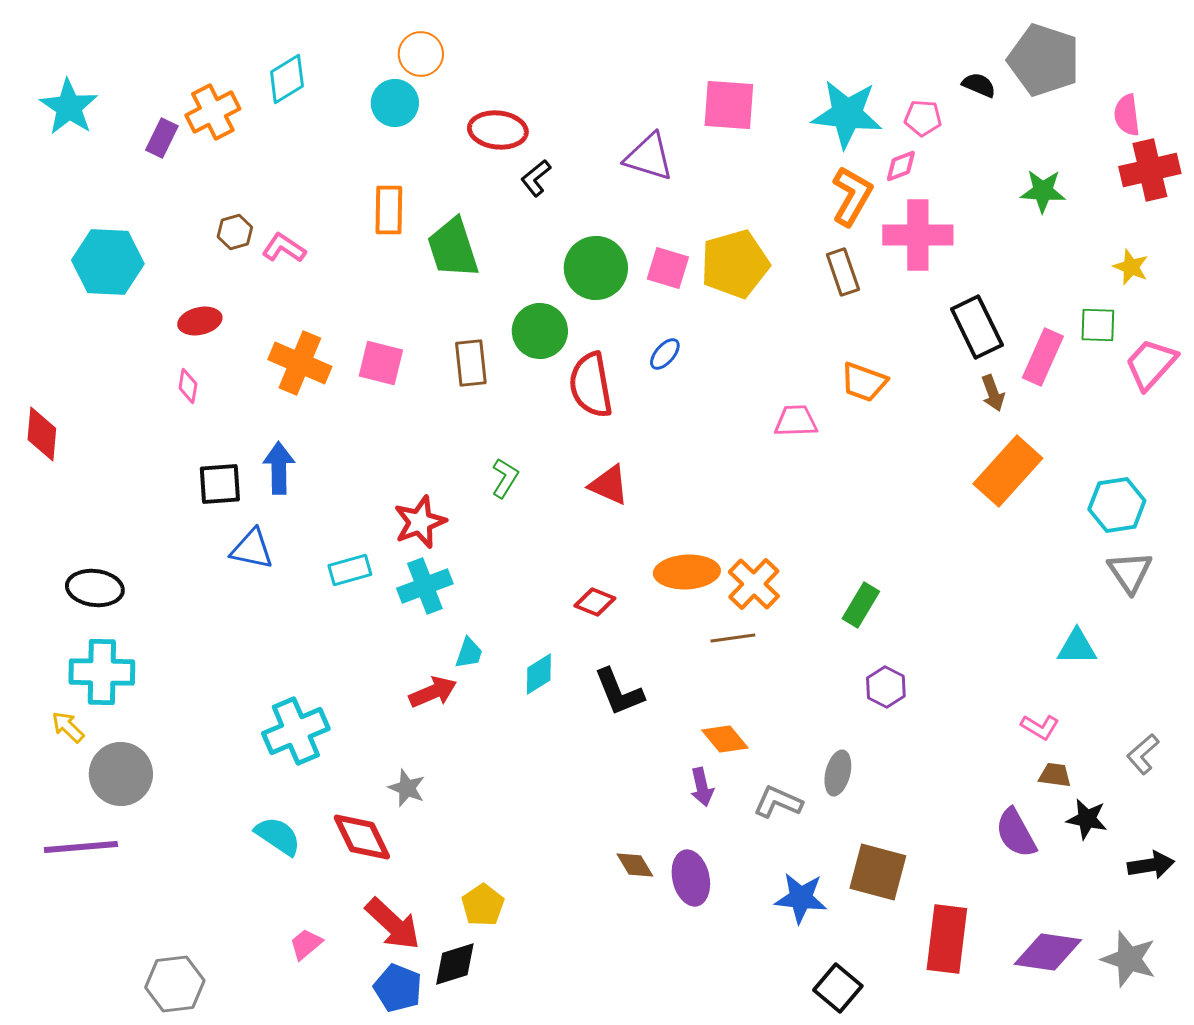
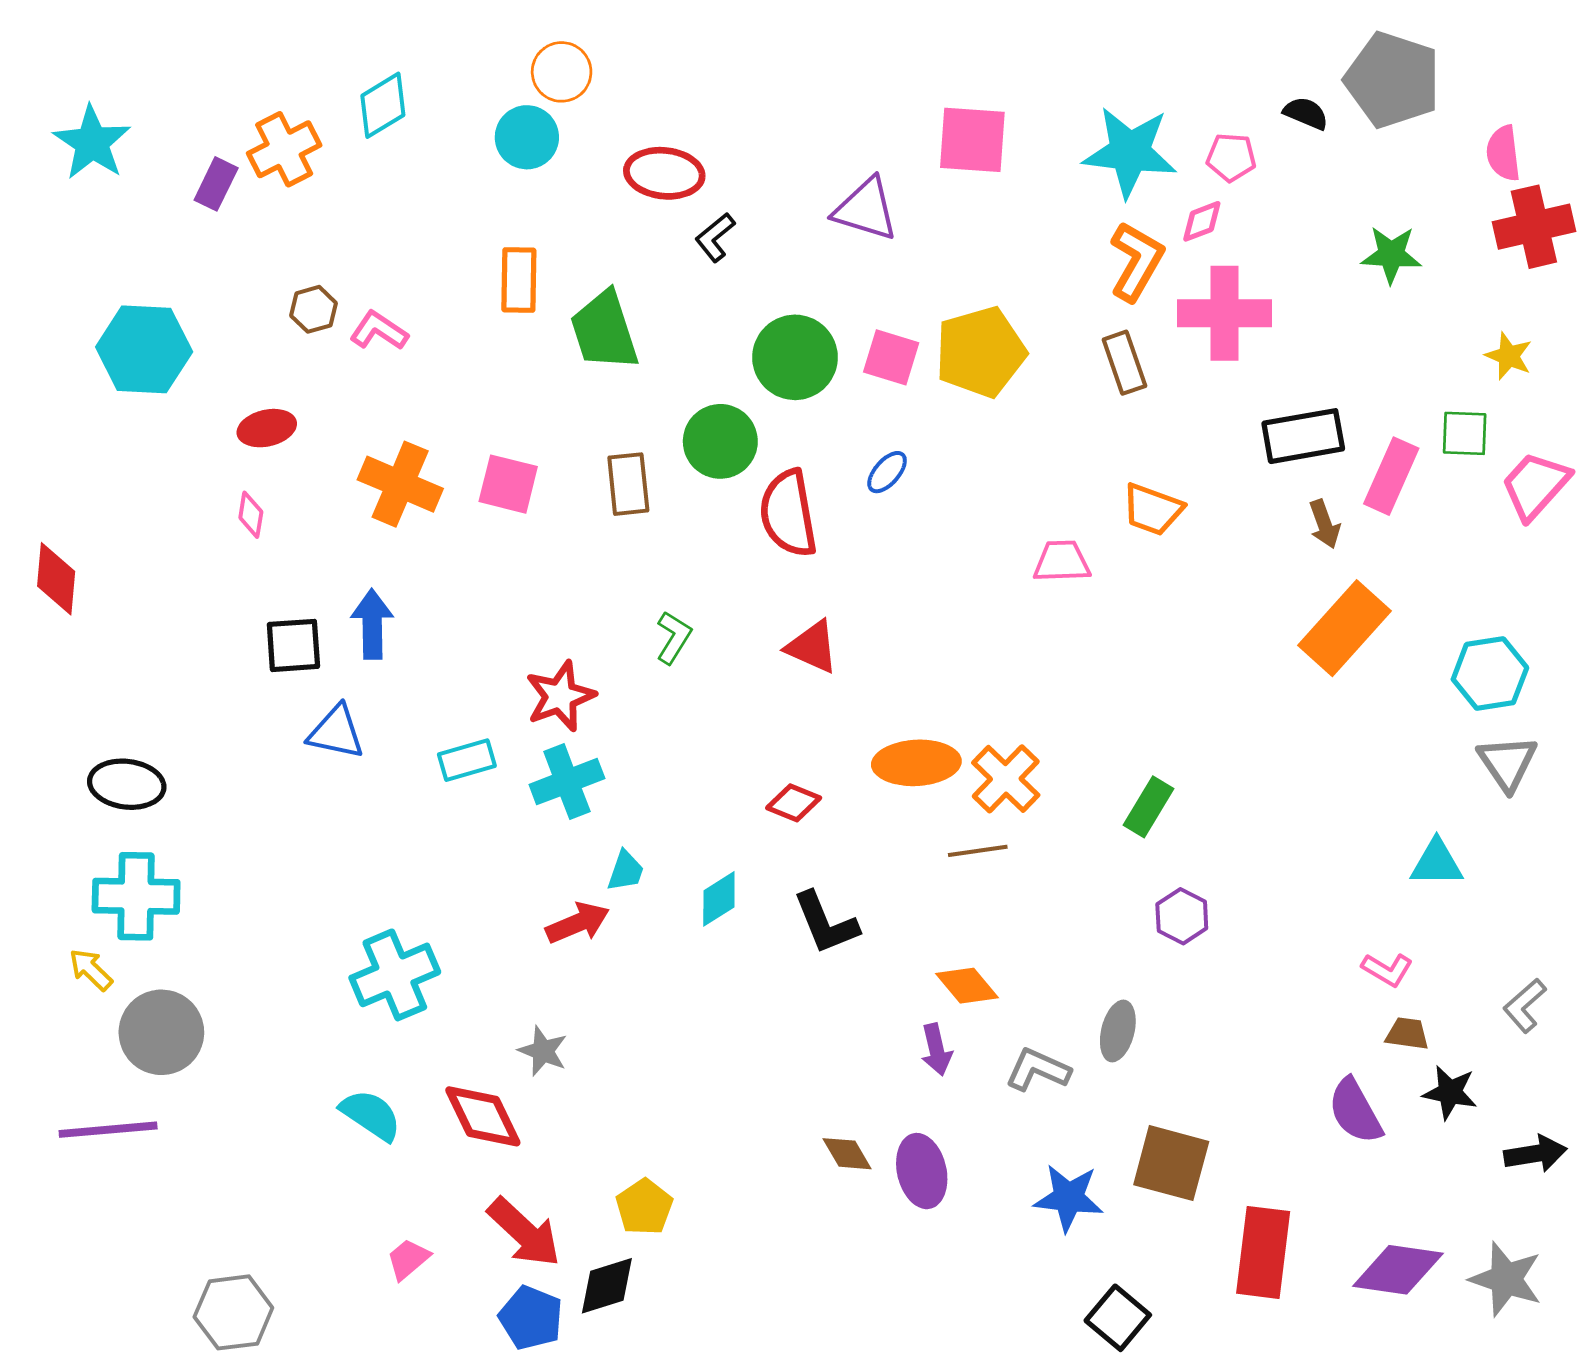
black rectangle: (977, 327) -> (1303, 436), turned -74

